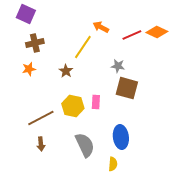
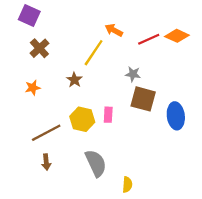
brown cross: (35, 43) -> (39, 48), turned -30
orange star: (29, 69) -> (33, 88), moved
blue ellipse: (121, 137) -> (176, 116), moved

